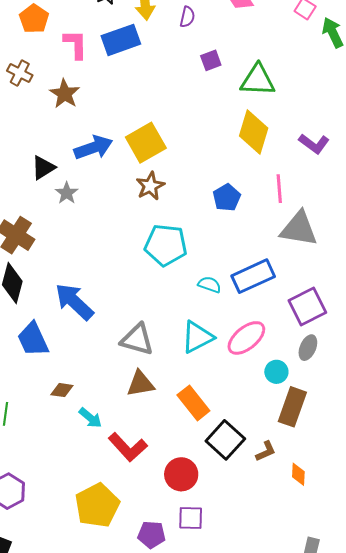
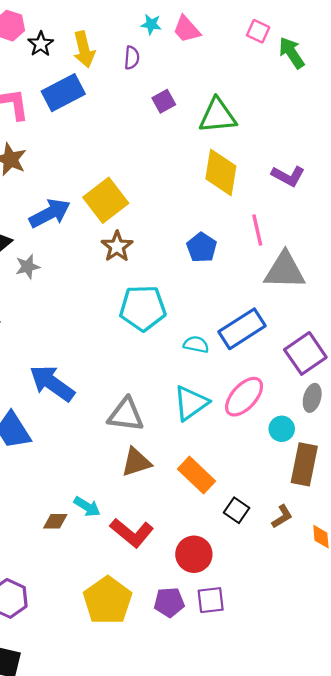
gray star: (67, 193) -> (28, 267), turned 30
brown diamond: (62, 390) -> (55, 521), moved
black square: (225, 440) -> (237, 510), size x0.6
purple pentagon: (152, 535) -> (169, 602), moved

